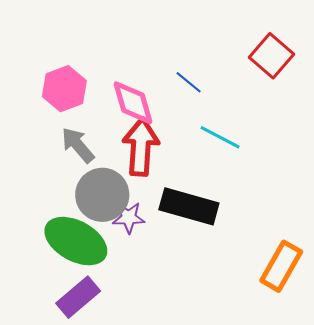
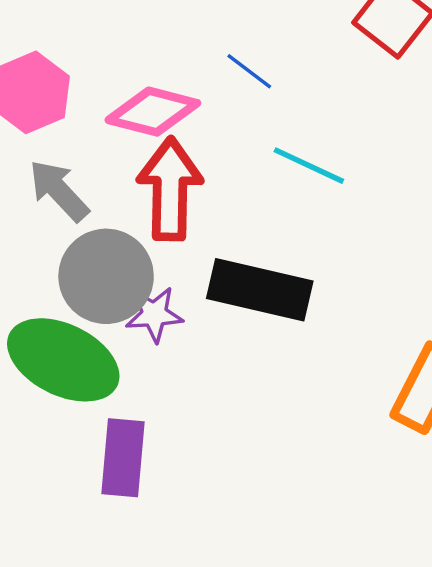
pink diamond: (133, 103) -> (153, 112), turned -57
purple rectangle: (78, 297) -> (123, 458), moved, turned -42

